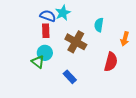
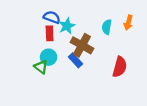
cyan star: (63, 13) -> (67, 26), moved
orange arrow: (125, 39) -> (128, 23), moved
blue rectangle: (70, 77) -> (75, 60), moved

